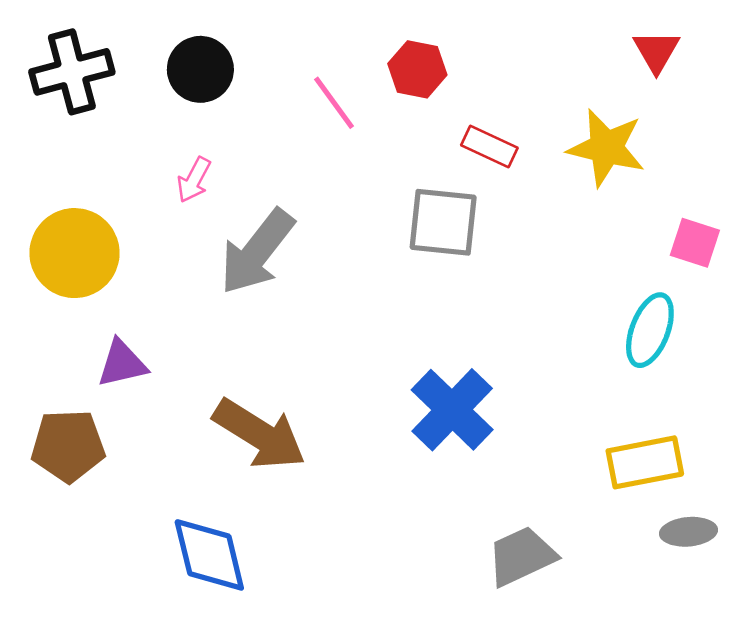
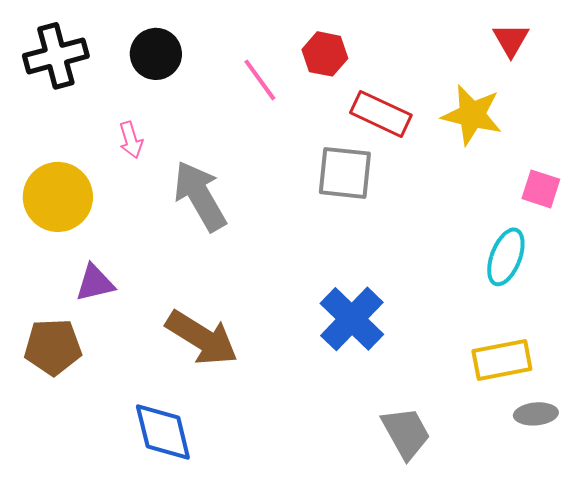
red rectangle: (489, 146) -> (381, 114), size x1.4
pink arrow: (194, 180) -> (131, 140), moved, turned -45
gray arrow: (257, 252) -> (200, 196), turned 112
gray trapezoid: (522, 556) -> (406, 433), turned 86

